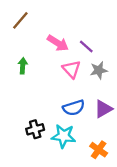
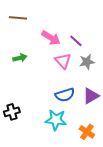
brown line: (20, 20) -> (18, 18), turned 54
green arrow: (23, 66) -> (20, 58), turned 72
black cross: (35, 129) -> (12, 112), moved

